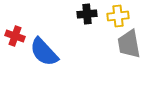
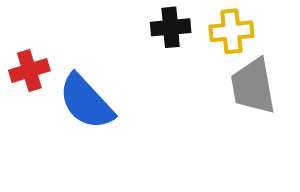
red cross: (15, 36) -> (29, 70), turned -36

